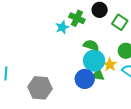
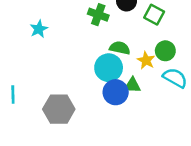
cyan star: (62, 27) -> (39, 29), moved
cyan circle: (94, 61) -> (109, 68), moved
yellow star: (110, 65) -> (146, 60), moved

